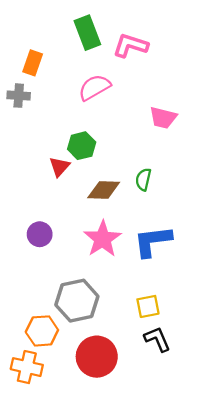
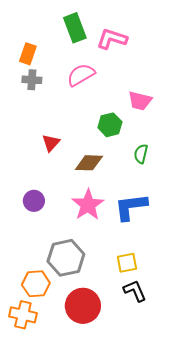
gray cross: (19, 96) -> (32, 80), moved
green hexagon: (82, 146) -> (110, 125), moved
green semicircle: (143, 179) -> (141, 154), moved

